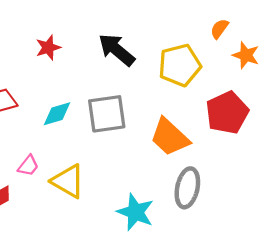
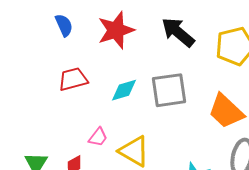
red star: (48, 48) -> (116, 30), size x1.6

